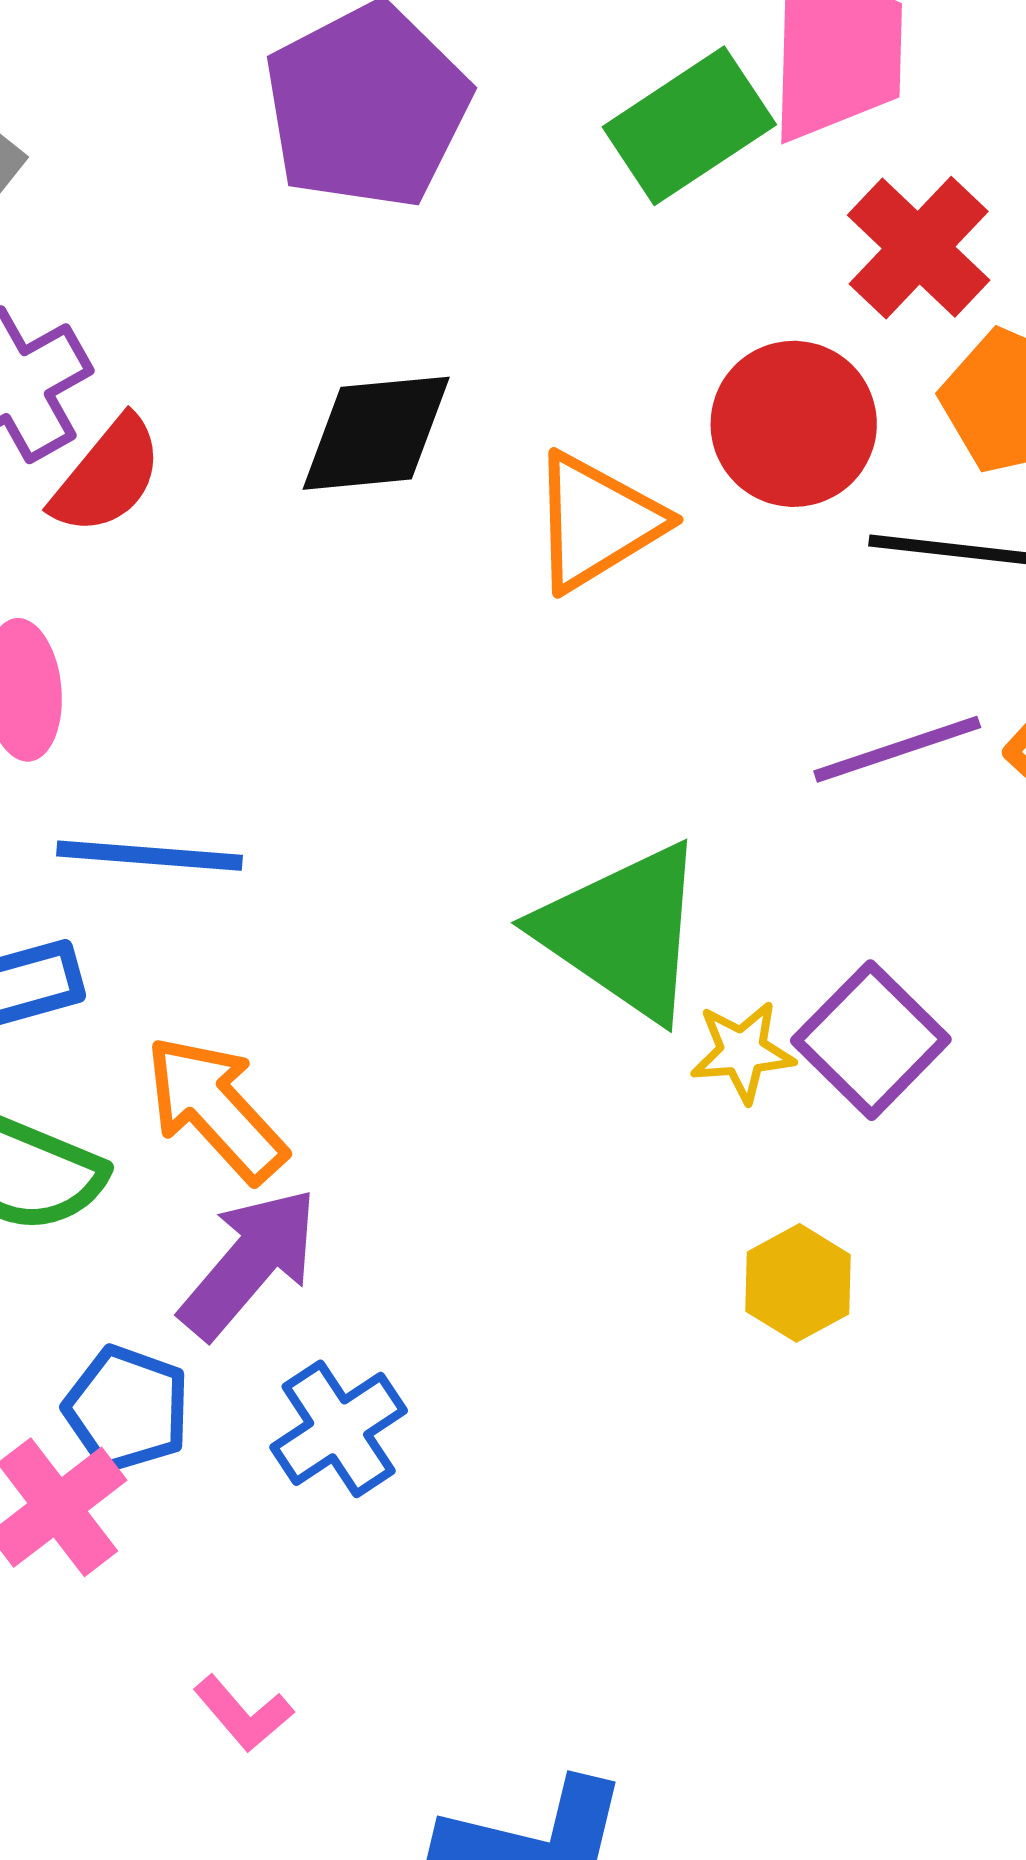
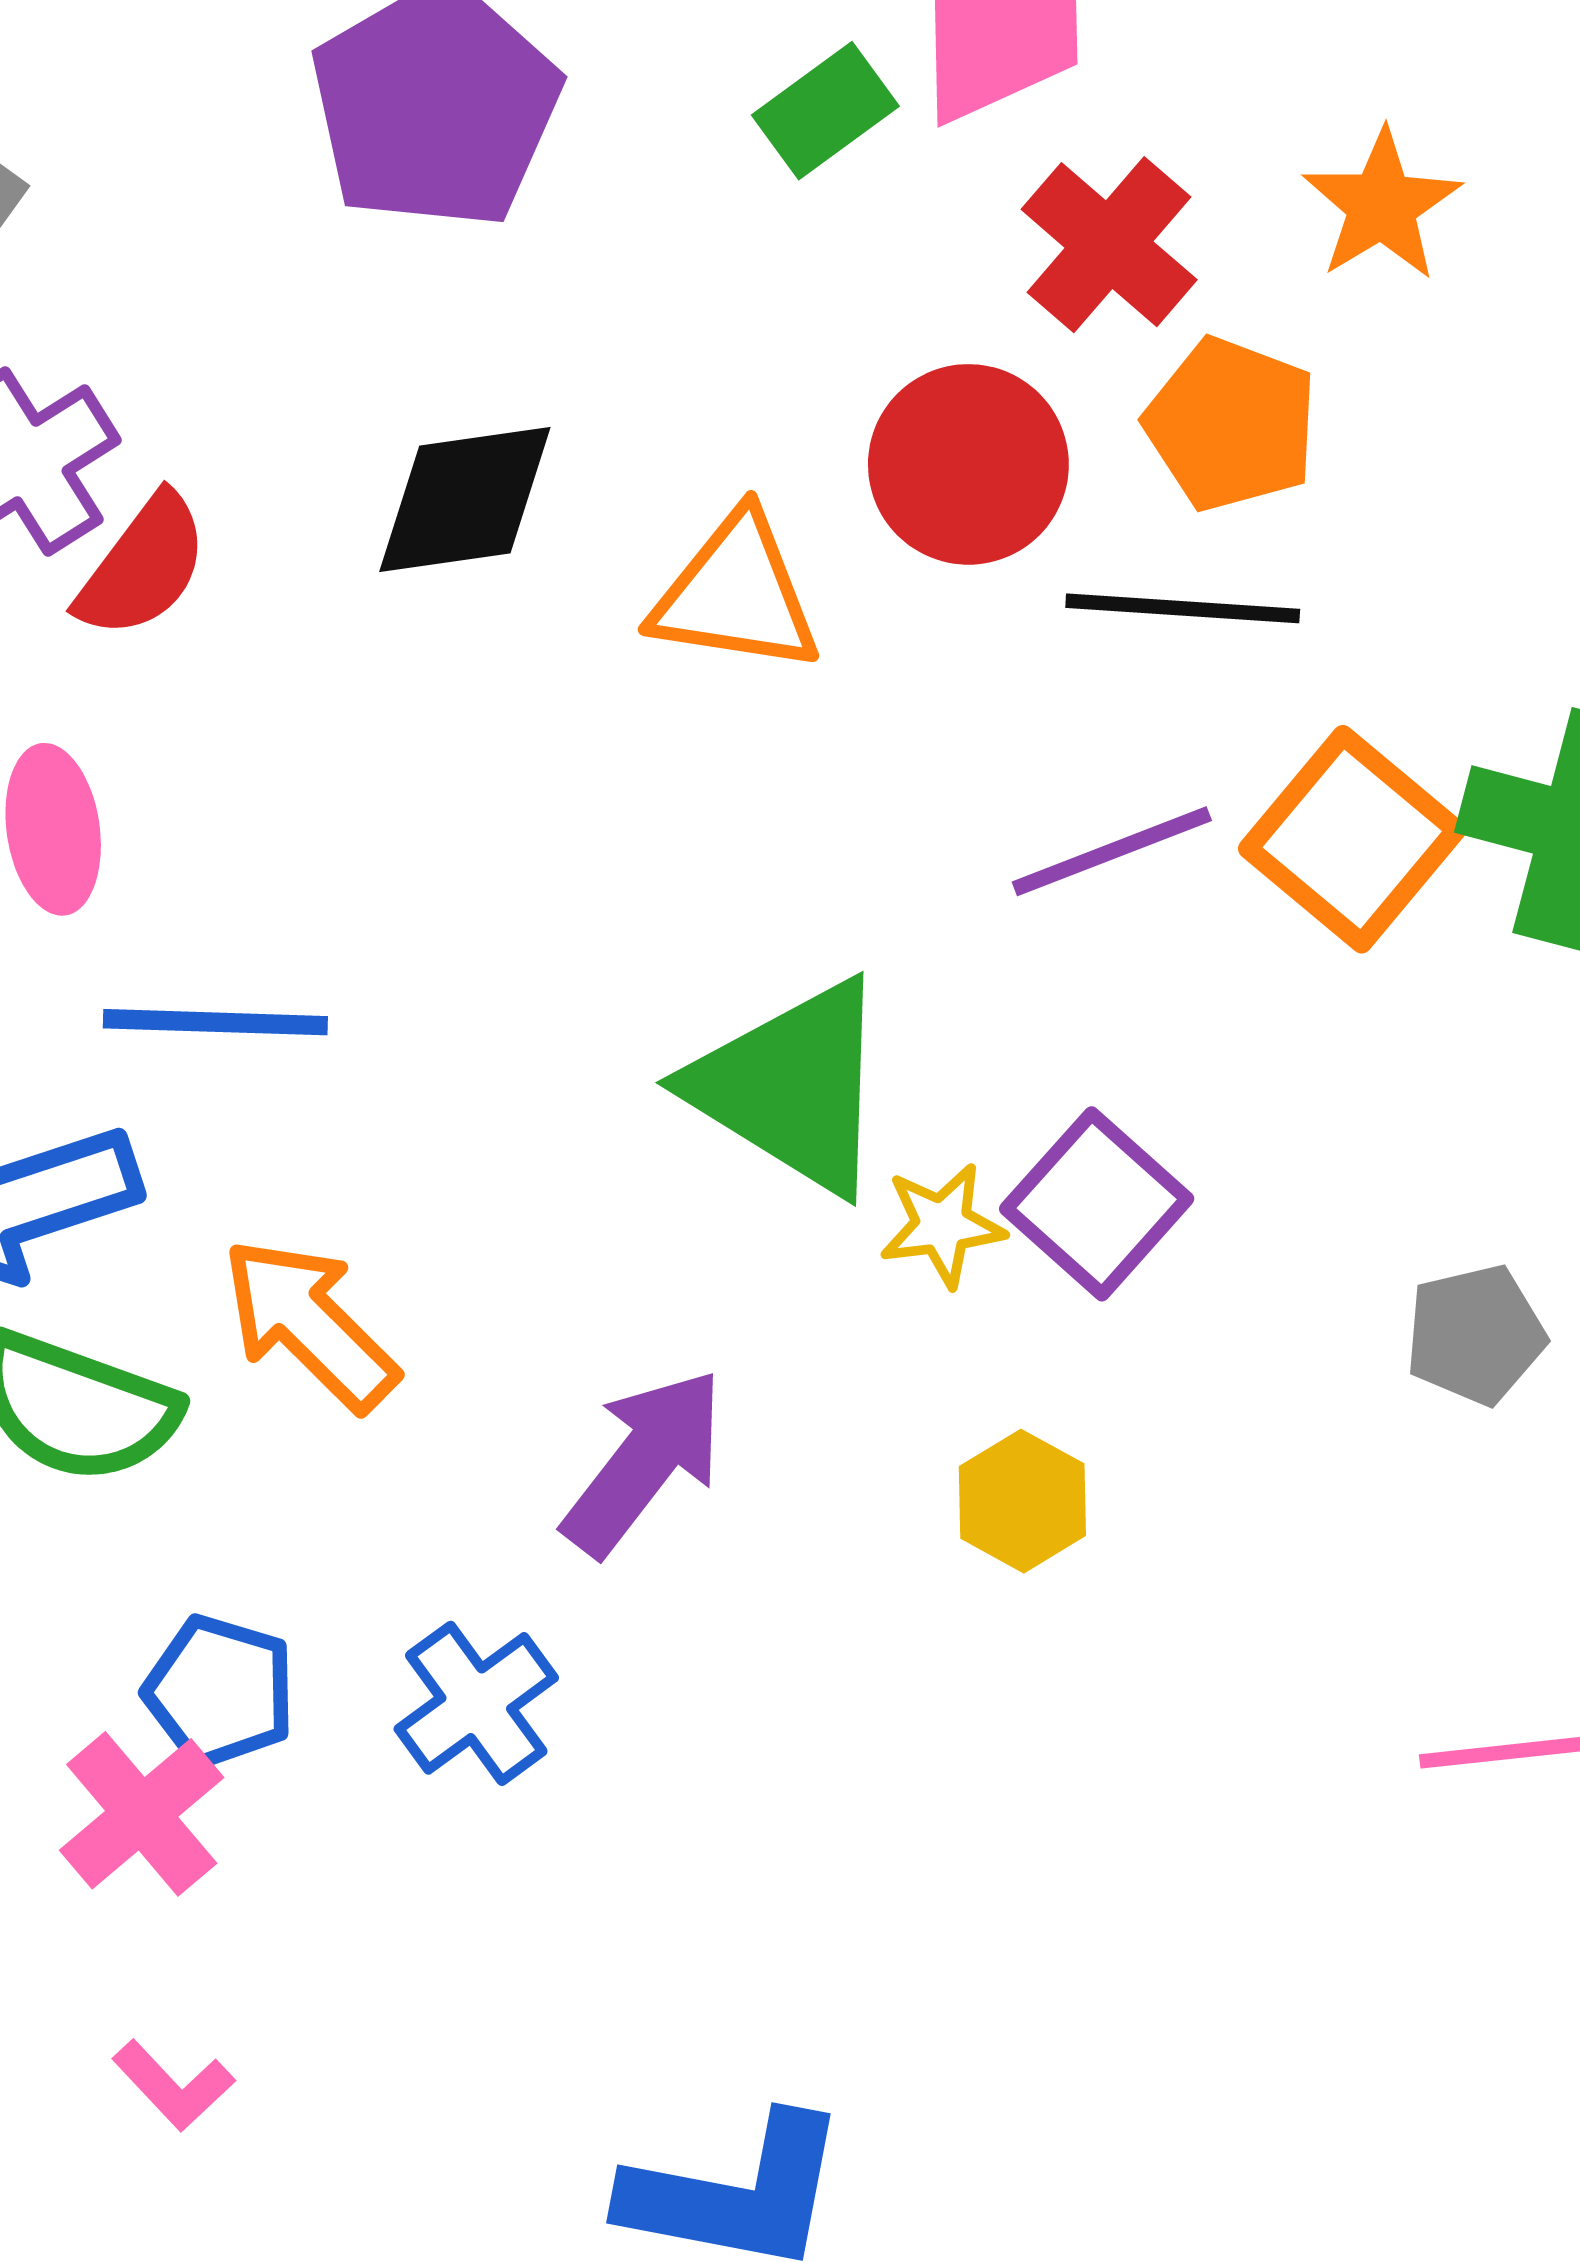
green rectangle: (689, 126) -> (825, 111), size x0.7
orange triangle: (597, 522) -> (736, 594), turned 43
purple arrow: (249, 1263) -> (644, 1462), moved
pink L-shape: (243, 1713) -> (173, 2085), moved

